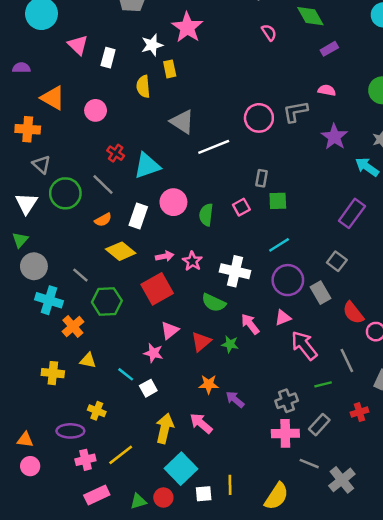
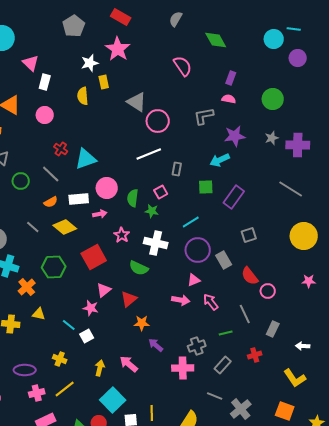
pink semicircle: (269, 32) -> (183, 66), moved, size x1.5
purple rectangle: (329, 49) -> (231, 78), moved, turned -40
white rectangle: (108, 58) -> (45, 82), moved
pink circle: (259, 118) -> (158, 121), moved
gray triangle: (182, 122) -> (137, 102), moved
purple star: (334, 137) -> (235, 136), turned 30
white line: (214, 147) -> (149, 154), moved
cyan arrow: (367, 167) -> (220, 160), moved, turned -60
green circle: (65, 193) -> (21, 181), size x0.7
green square: (278, 201) -> (206, 187), moved
purple rectangle: (352, 213) -> (234, 197), moved
white rectangle: (138, 216) -> (79, 199), turned 66
pink arrow: (165, 256) -> (100, 214), moved
gray square: (337, 261) -> (249, 235), moved, turned 35
gray line: (80, 275) -> (33, 227), moved
pink arrow: (250, 324) -> (181, 300), moved, turned 138
green star: (230, 344) -> (152, 211), moved
pink arrow: (304, 345) -> (211, 302), size x0.7
orange star: (209, 384) -> (142, 323), moved
yellow cross: (97, 411) -> (60, 359), moved
yellow arrow: (165, 428) -> (100, 368), size x0.7
pink cross: (285, 433) -> (183, 368), moved

